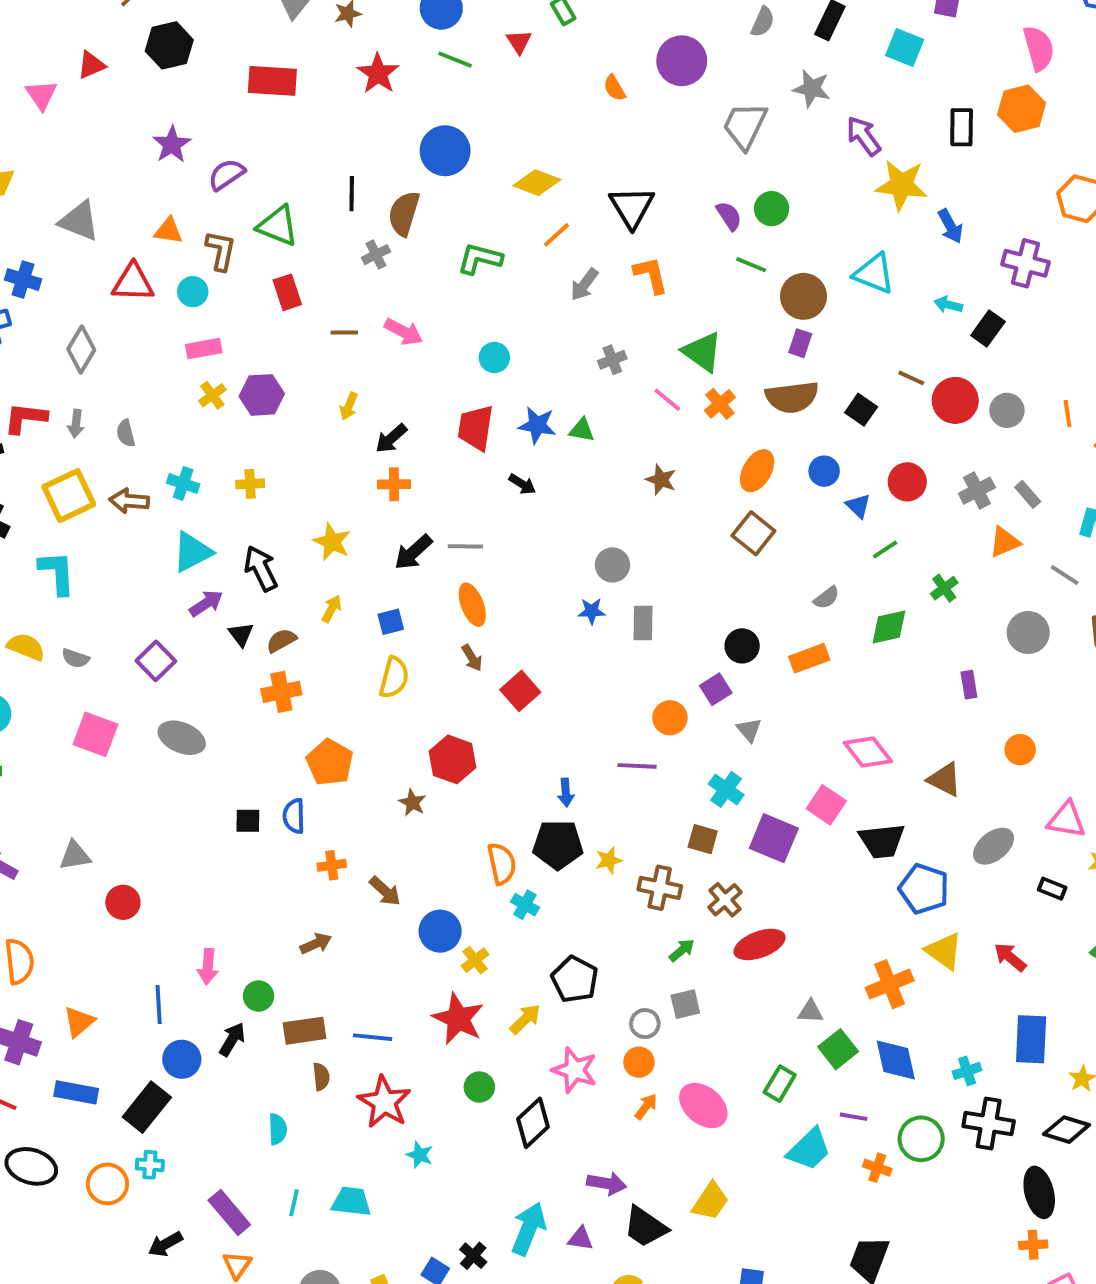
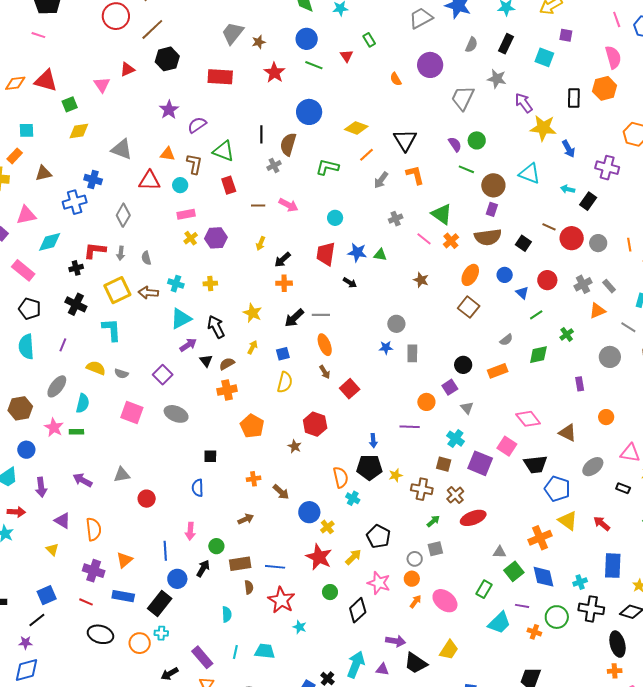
blue semicircle: (294, 816) -> (198, 488), moved

